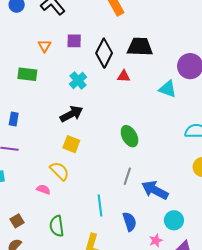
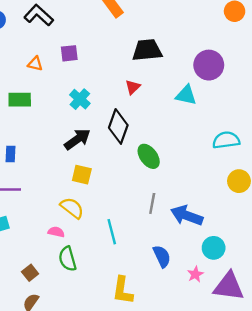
orange triangle: (44, 46) -> (35, 64), turned -40
black diamond: (104, 53) -> (118, 126), moved
red triangle: (124, 76) -> (133, 87), turned -40
cyan line: (100, 205) -> (112, 232), moved
green semicircle: (57, 226) -> (68, 259), moved

